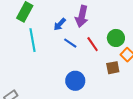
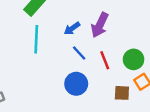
blue circle: (75, 81) -> (76, 84), moved

